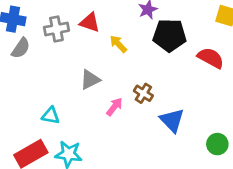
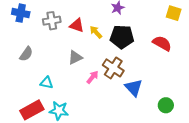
red triangle: (90, 22) -> (77, 25), moved
black pentagon: (170, 35) -> (122, 37), moved
gray semicircle: (21, 48) -> (26, 54), moved
brown cross: (143, 93) -> (113, 68), size x1.5

